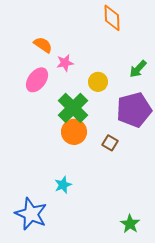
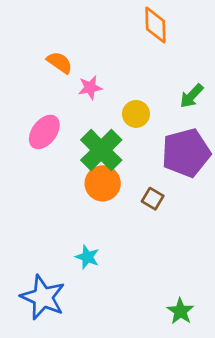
pink ellipse: (37, 80) -> (44, 132), moved
cyan star: (63, 185) -> (87, 257), turned -30

